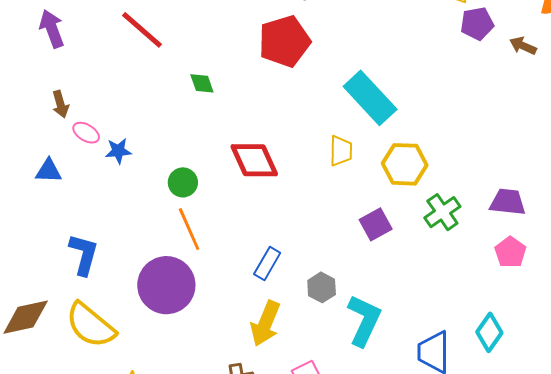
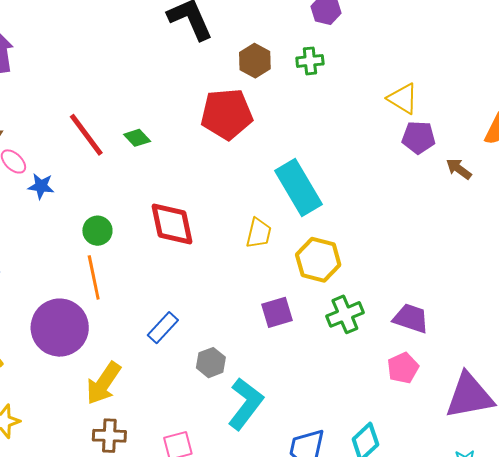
red line: (142, 30) -> (86, 135), moved
green diamond: (202, 83) -> (137, 138), turned -36
yellow arrow: (265, 323) -> (103, 383), moved

